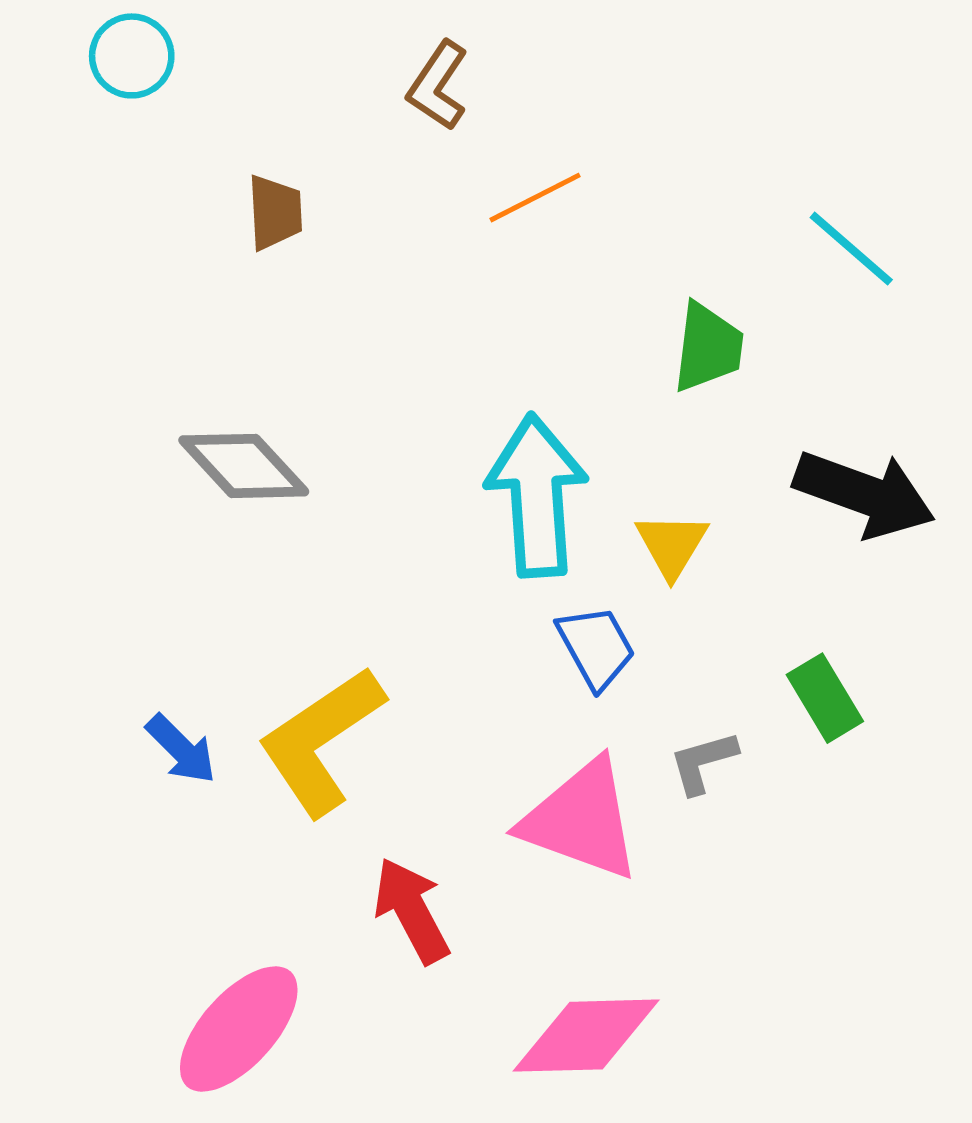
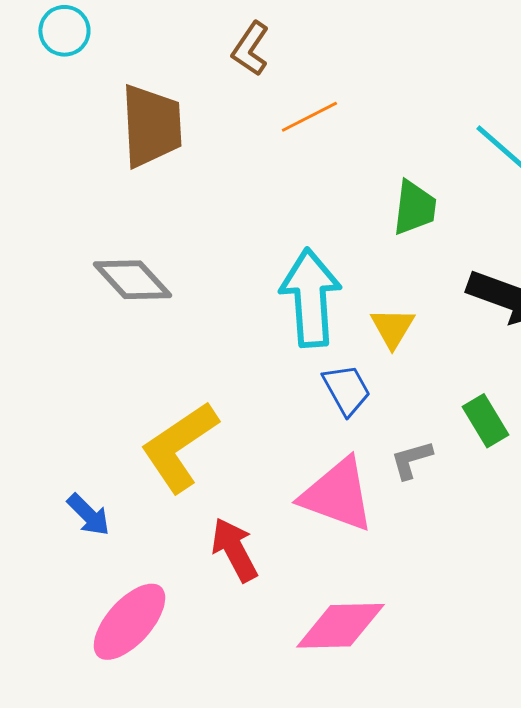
brown trapezoid: (275, 212) -> (151, 126), size x1.8
blue arrow: (181, 749) -> (88, 515), moved

